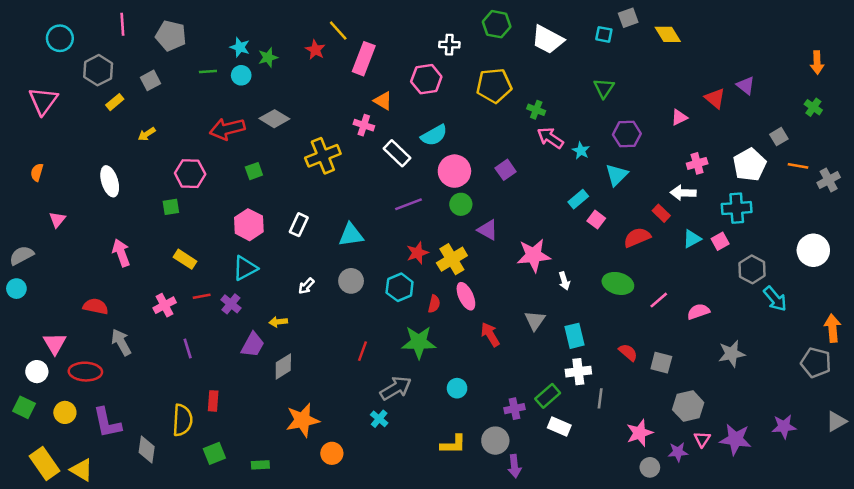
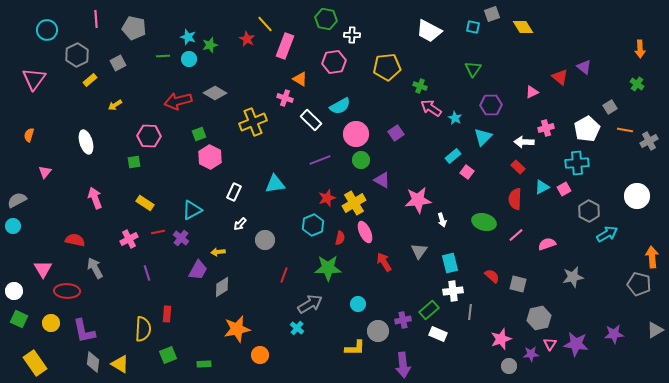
green hexagon: (497, 24) -> (326, 19), moved
white arrow: (683, 193) -> (524, 142), moved
pink hexagon: (249, 225) -> (210, 157), moved
white rectangle: (299, 225) -> (234, 192), moved
red semicircle: (637, 237) -> (515, 199), moved, turned -65
gray circle: (351, 281) -> (265, 240), moved
cyan arrow: (775, 299) -> (607, 234), turned -80
white circle: (37, 372) -> (14, 291), moved
gray circle: (495, 441) -> (378, 331), moved
gray diamond: (147, 449) -> (93, 362), moved
purple arrow: (514, 466) -> (403, 365), size x1.4
yellow triangle: (82, 470) -> (120, 364), moved

